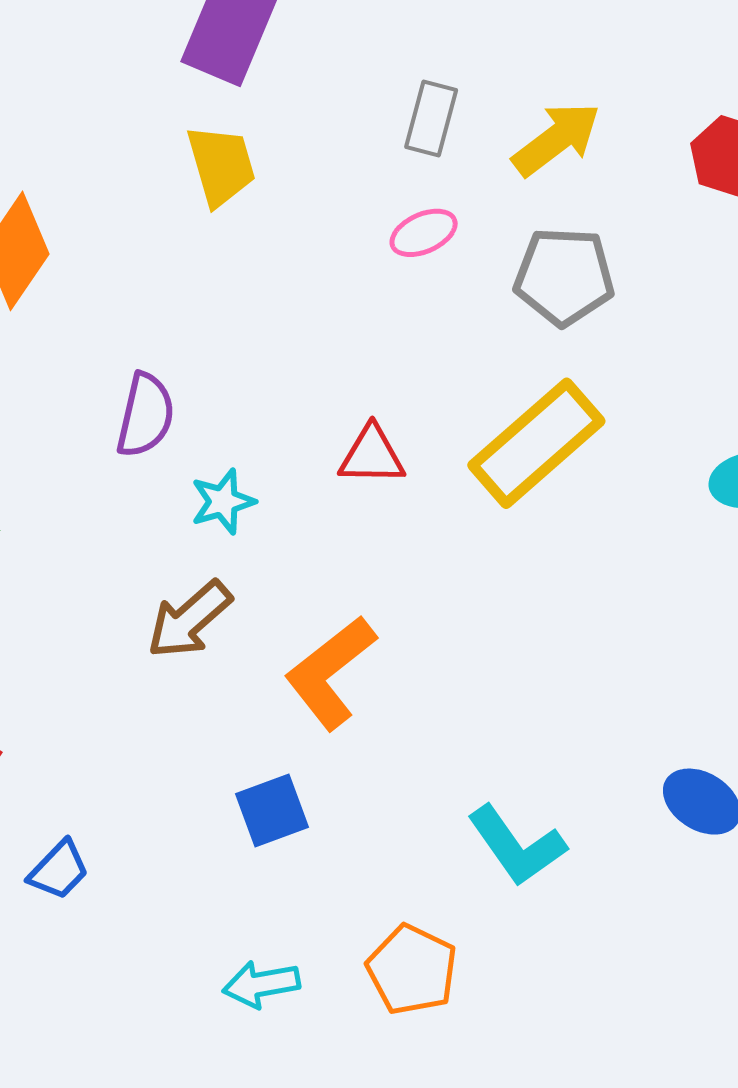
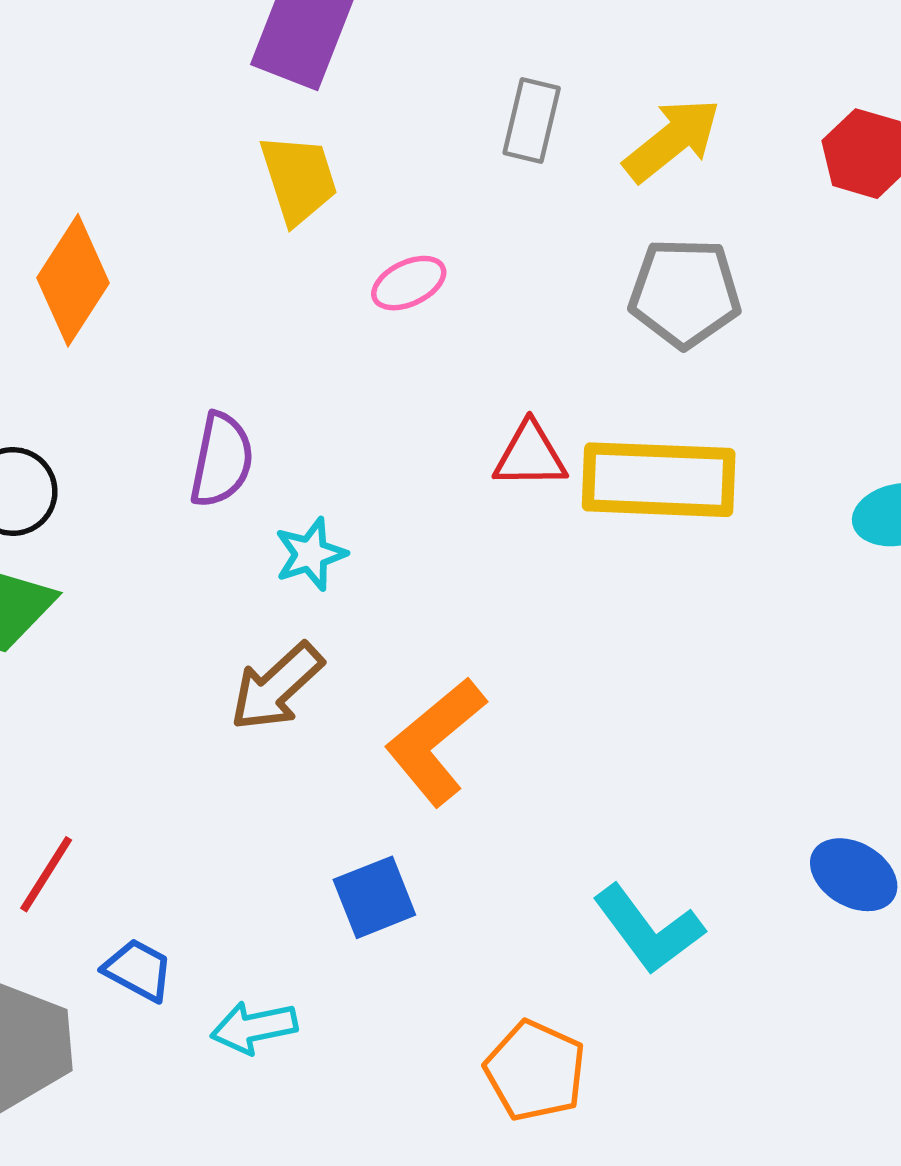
pink ellipse: (424, 233) -> (409, 283), moved
yellow rectangle: (536, 443) -> (659, 480), turned 45
red triangle: (372, 455) -> (530, 455), moved
blue trapezoid: (59, 870) -> (138, 970), turned -104
cyan arrow: (261, 984) -> (254, 1027), moved

